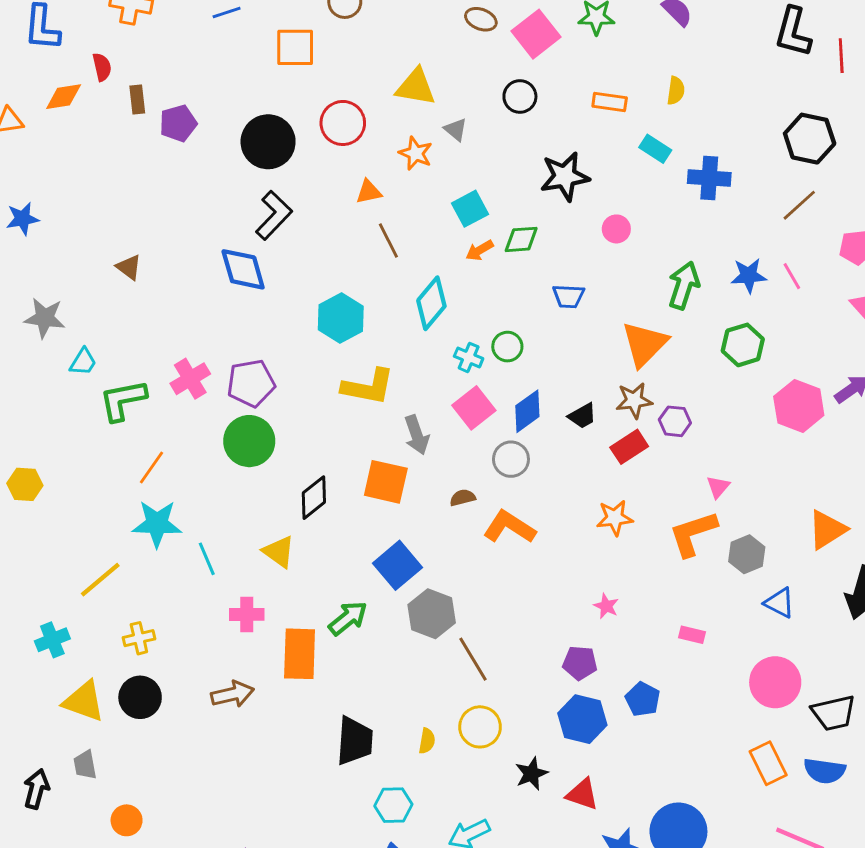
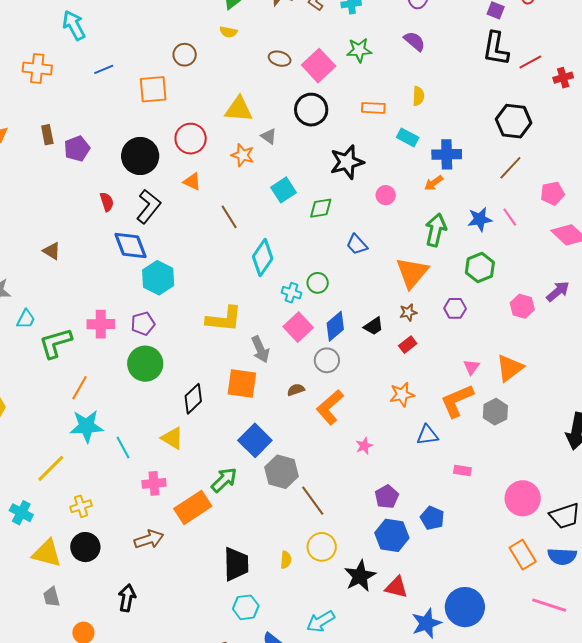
red line: (841, 56) -> (530, 62), turned 70
red semicircle: (102, 67) -> (107, 202), moved
black circle: (520, 96) -> (311, 110), size x1.4
orange triangle: (369, 192) -> (192, 182), moved, turned 42
orange arrow: (480, 250) -> (434, 183), moved
blue trapezoid: (569, 296) -> (357, 244), turned 50
cyan hexagon: (341, 318) -> (158, 278), moved
pink cross: (190, 379) -> (101, 324), turned 36
purple pentagon: (251, 383) -> (143, 324), size x0.7
brown star: (634, 400) -> (408, 312), size x0.7
pink hexagon: (799, 406) -> (522, 306), size x0.7
purple hexagon: (675, 421) -> (455, 308), moved
red rectangle: (629, 447) -> (408, 345), size x0.7
orange L-shape: (509, 527) -> (330, 407), turned -69
orange triangle: (827, 530) -> (510, 368), moved
blue triangle: (779, 603) -> (427, 435), moved, turned -30
pink star: (606, 606) -> (364, 446), moved, turned 30
cyan cross: (52, 640) -> (21, 513), turned -35
orange rectangle: (300, 654) -> (193, 507), turned 60
purple pentagon: (580, 663) -> (387, 497), turned -30
black star: (531, 774) -> (360, 576), size x1.4
black arrow: (36, 789) -> (127, 598), moved
cyan hexagon: (393, 805) -> (246, 607), moved

